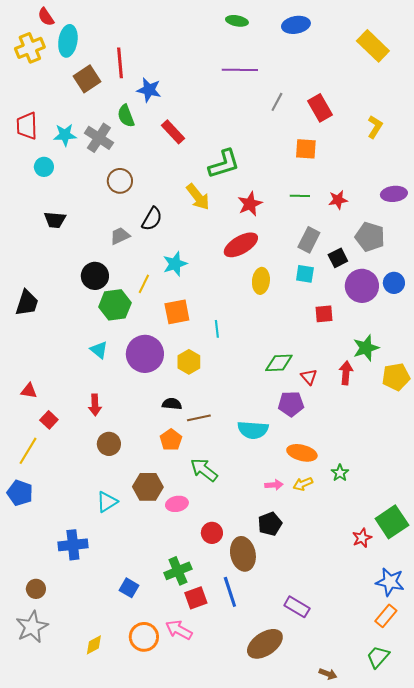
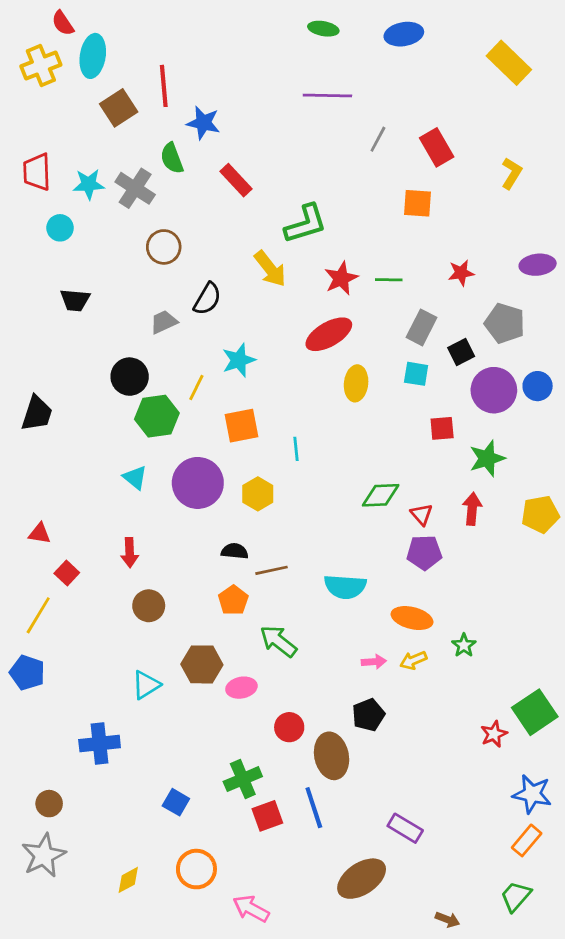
green line: (300, 196) -> (389, 280), moved
green star: (366, 348) -> (487, 458), moved
purple pentagon: (291, 404) -> (424, 553), moved
pink arrow: (179, 630) -> (251, 909), moved

